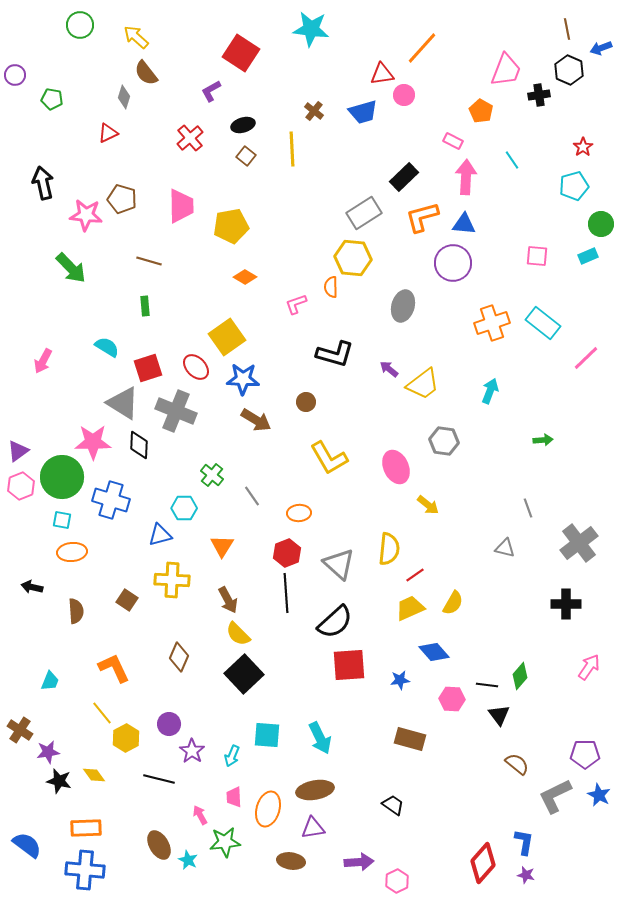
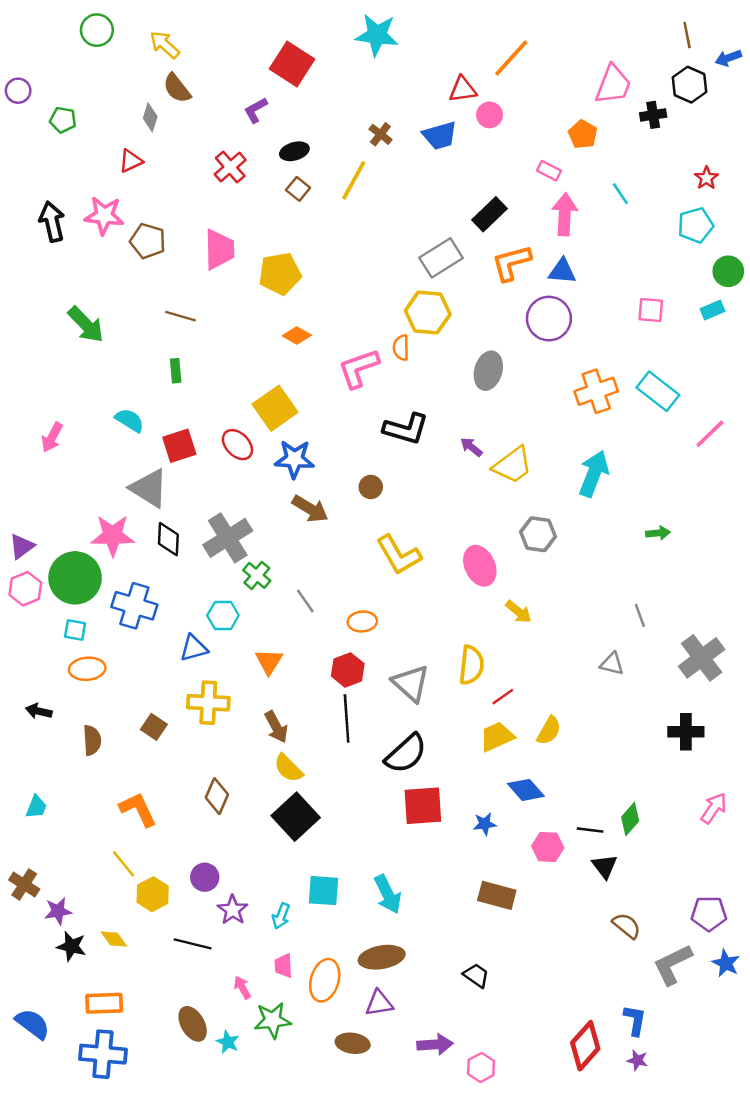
yellow line: (292, 149) -> (354, 180), turned 32
pink star: (86, 215) -> (104, 216), moved
pink L-shape: (296, 304) -> (359, 368), size x1.6
cyan arrow: (490, 391) -> (594, 474), size x1.5
gray cross: (176, 411) -> (228, 538), moved, turned 36
cyan trapezoid: (50, 681) -> (36, 807), moved

